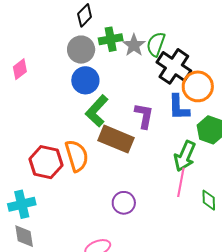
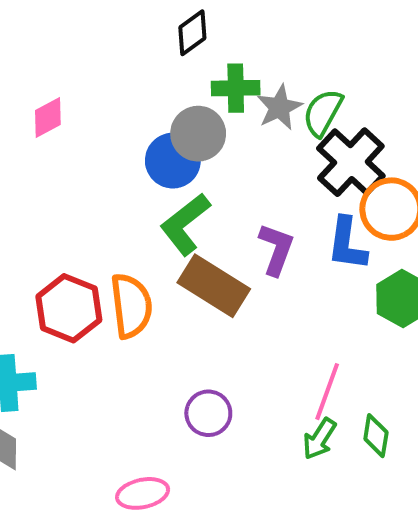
gray circle: (81, 50) -> (198, 134), moved
green arrow: (185, 156) -> (319, 439), moved, size x0.7

